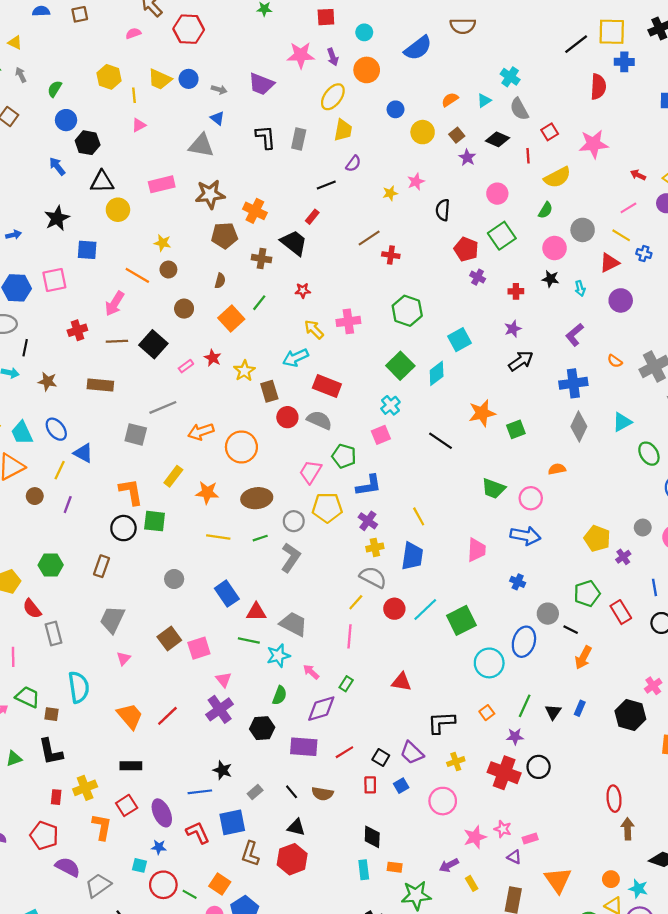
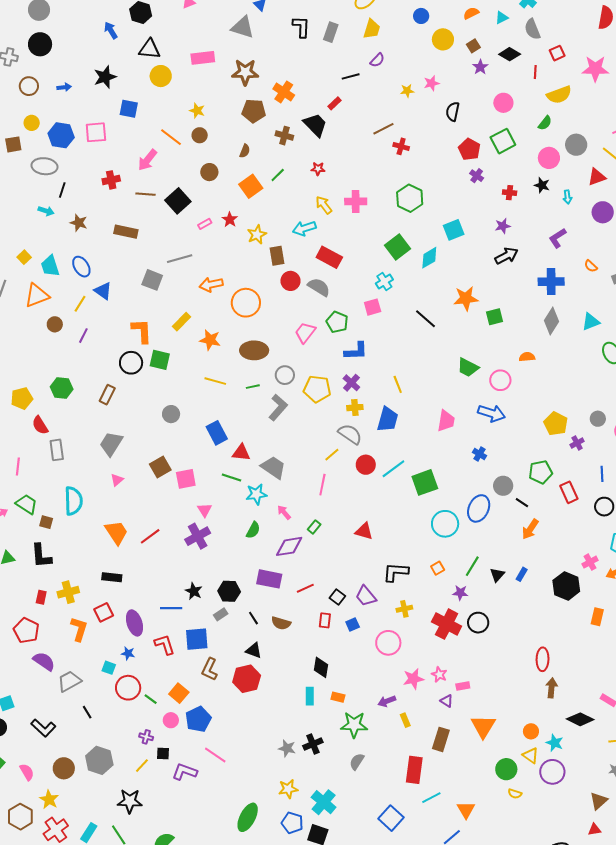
yellow pentagon: (327, 508) -> (317, 389), moved
black hexagon: (262, 728) -> (229, 591), moved

